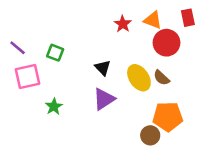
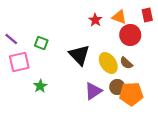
black triangle: (103, 68) -> (79, 55), size x1.6
purple triangle: (104, 99) -> (93, 91), moved
brown circle: (150, 135) -> (117, 87), moved

